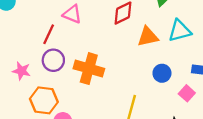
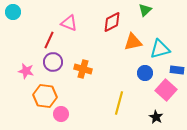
cyan triangle: (180, 31) -> (160, 49), moved
orange cross: (89, 69) -> (83, 69), size x0.7
pink square: (187, 93) -> (166, 90), size x1.5

